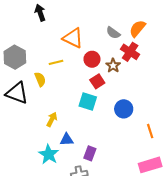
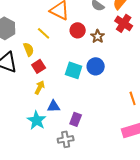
red cross: (130, 52) -> (124, 23), moved
yellow line: (56, 62) -> (44, 33), turned 56
red square: (97, 81) -> (39, 66), moved
blue circle: (124, 109) -> (96, 66), moved

